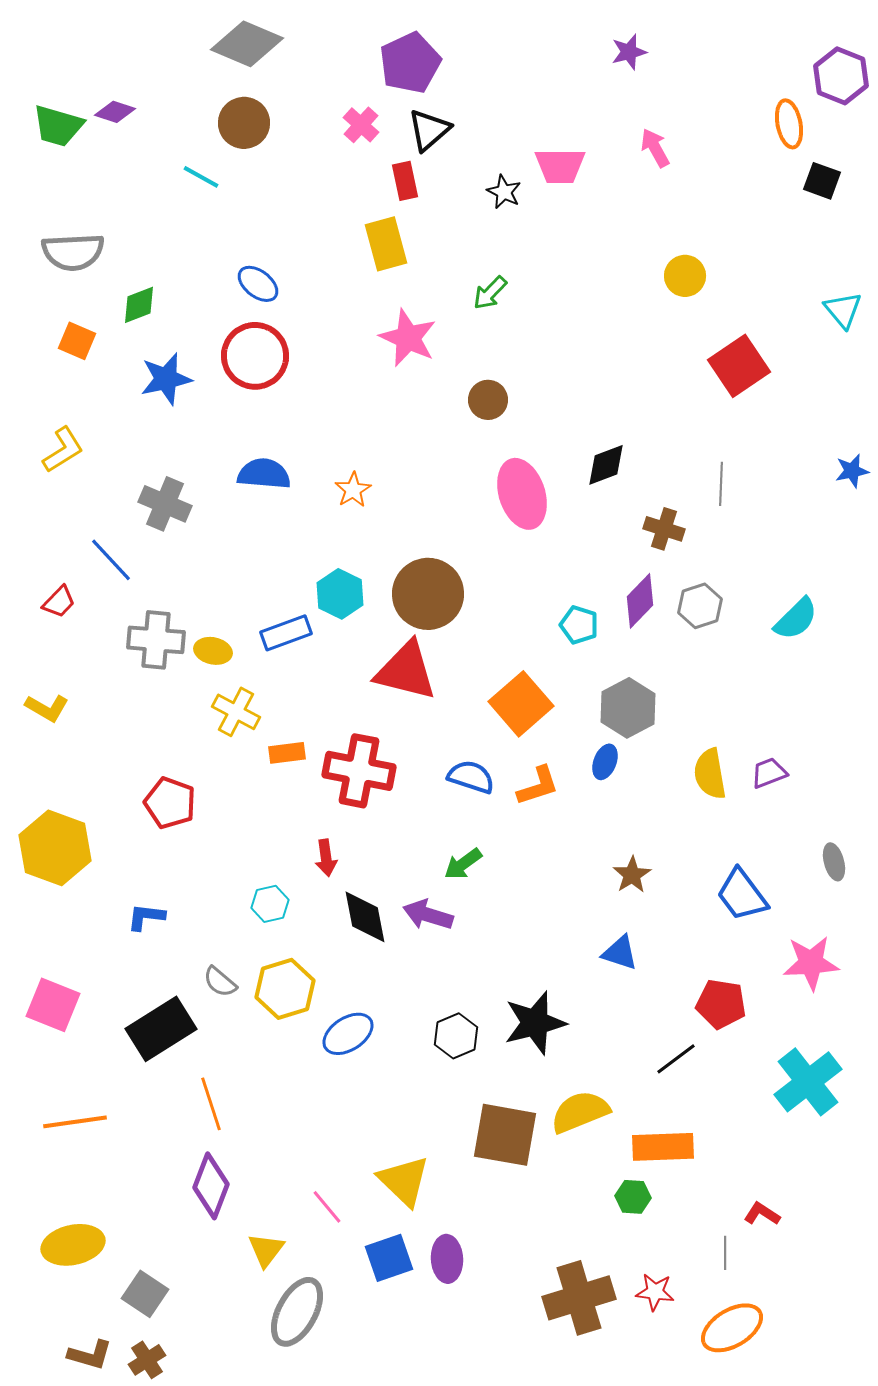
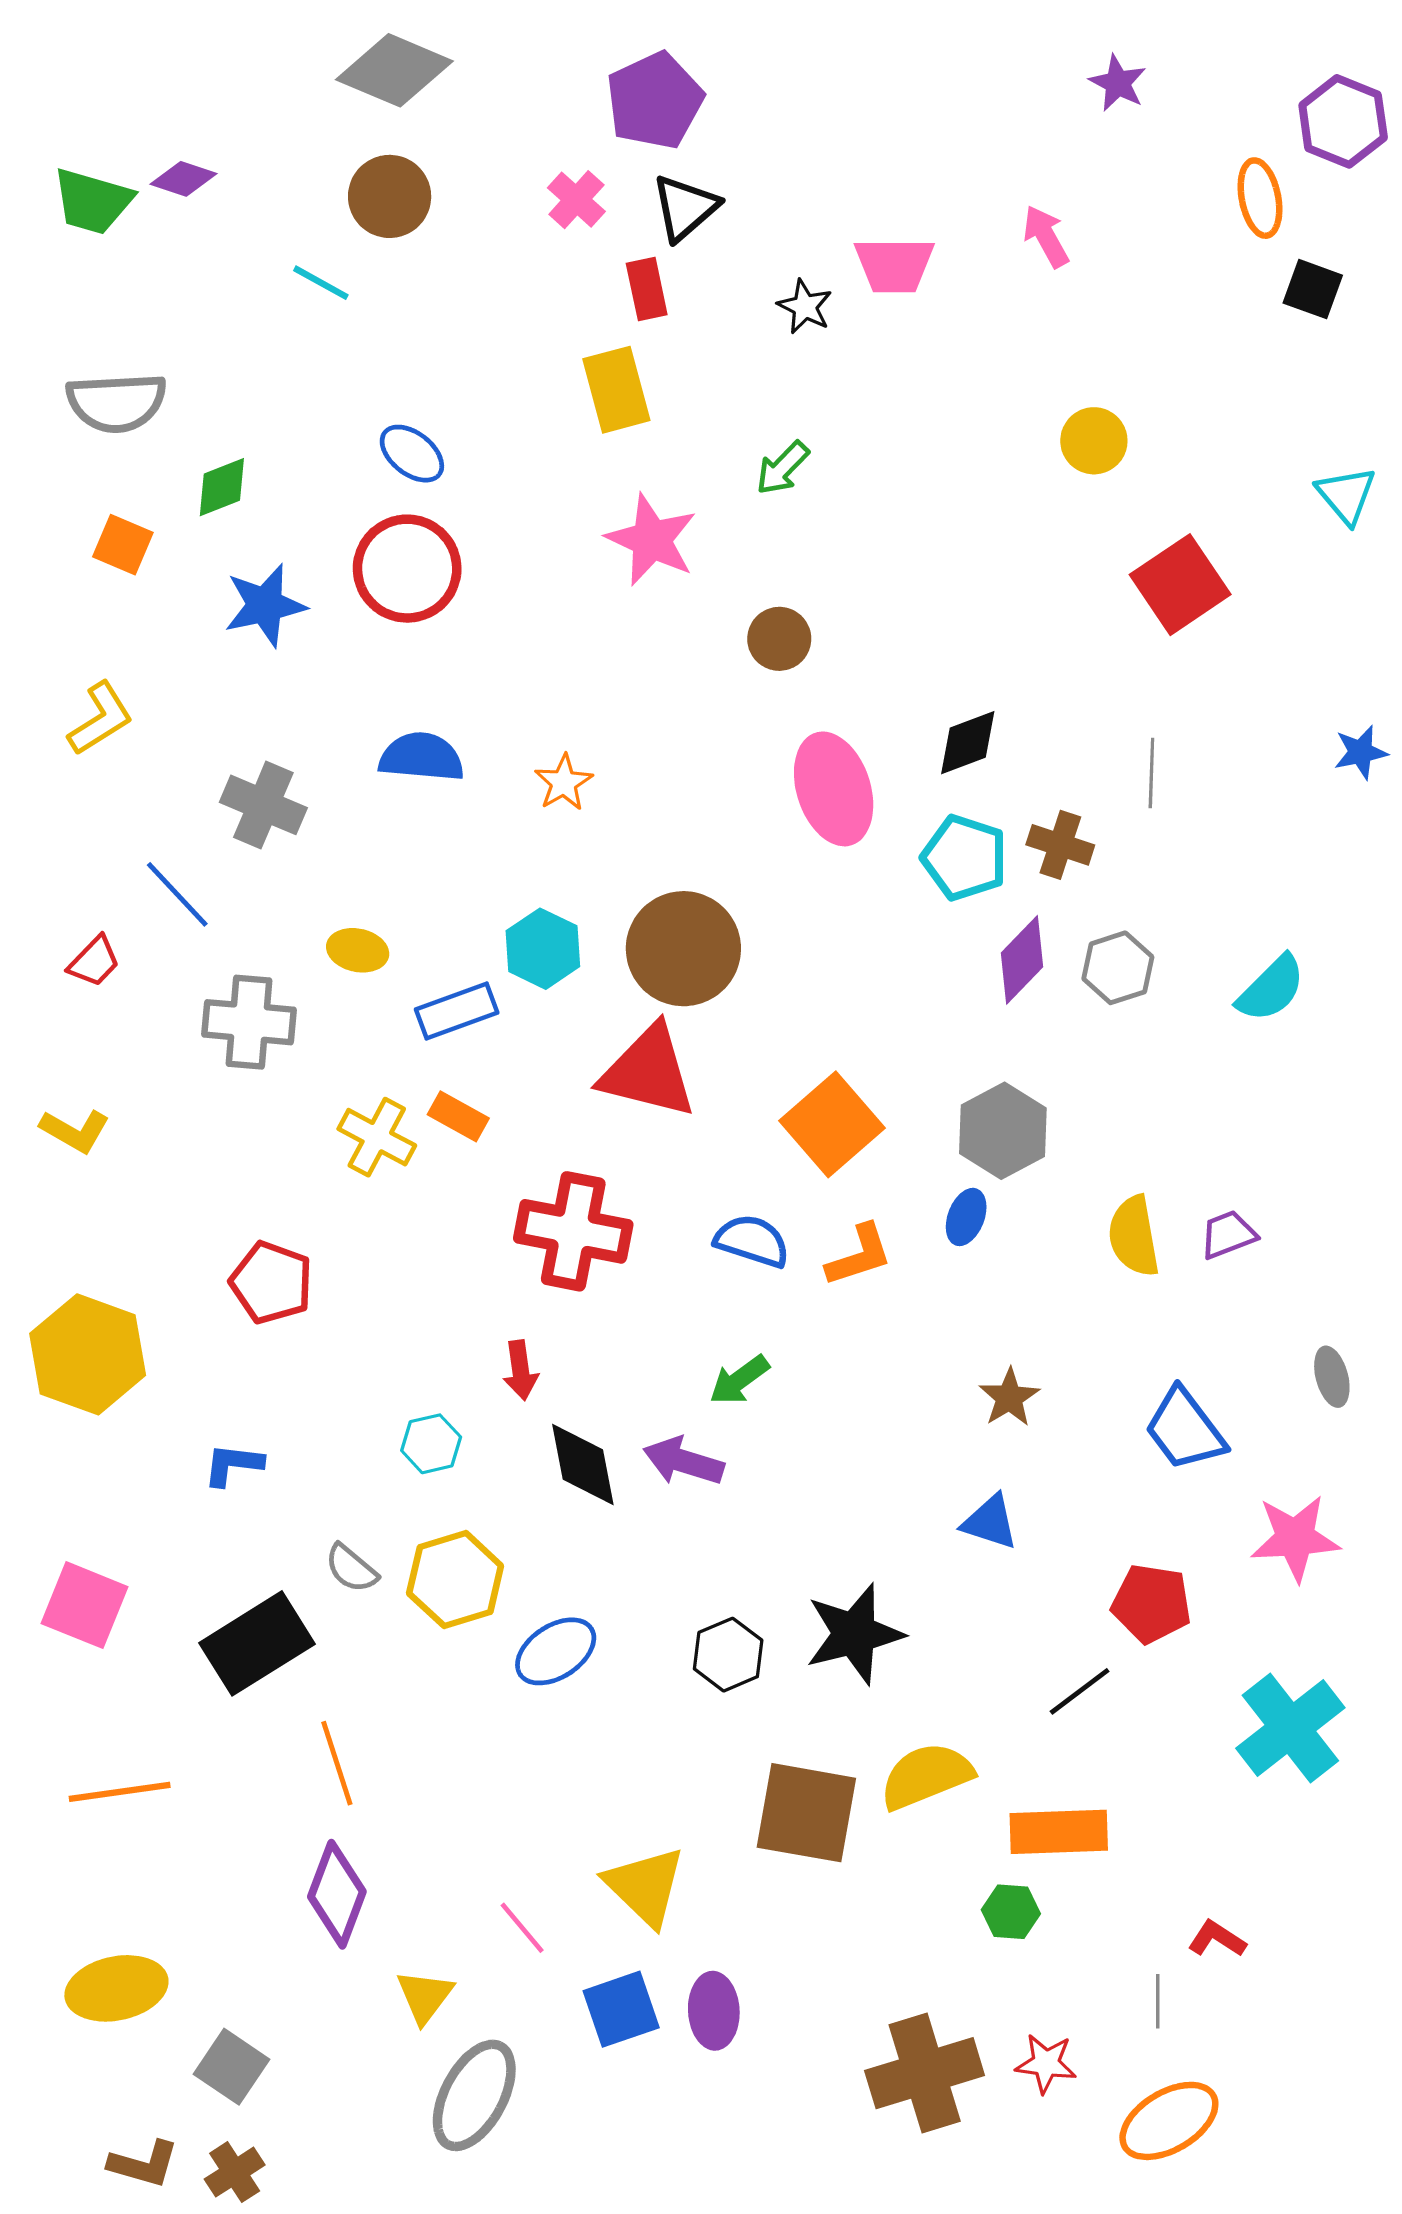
purple star: (629, 52) -> (1118, 83), moved, turned -30
cyan pentagon: (579, 625) -> (965, 858), moved, size x1.4
yellow ellipse: (213, 651) -> (358, 950), moved
orange rectangle: (287, 753) -> (458, 1116), moved, turned 36

